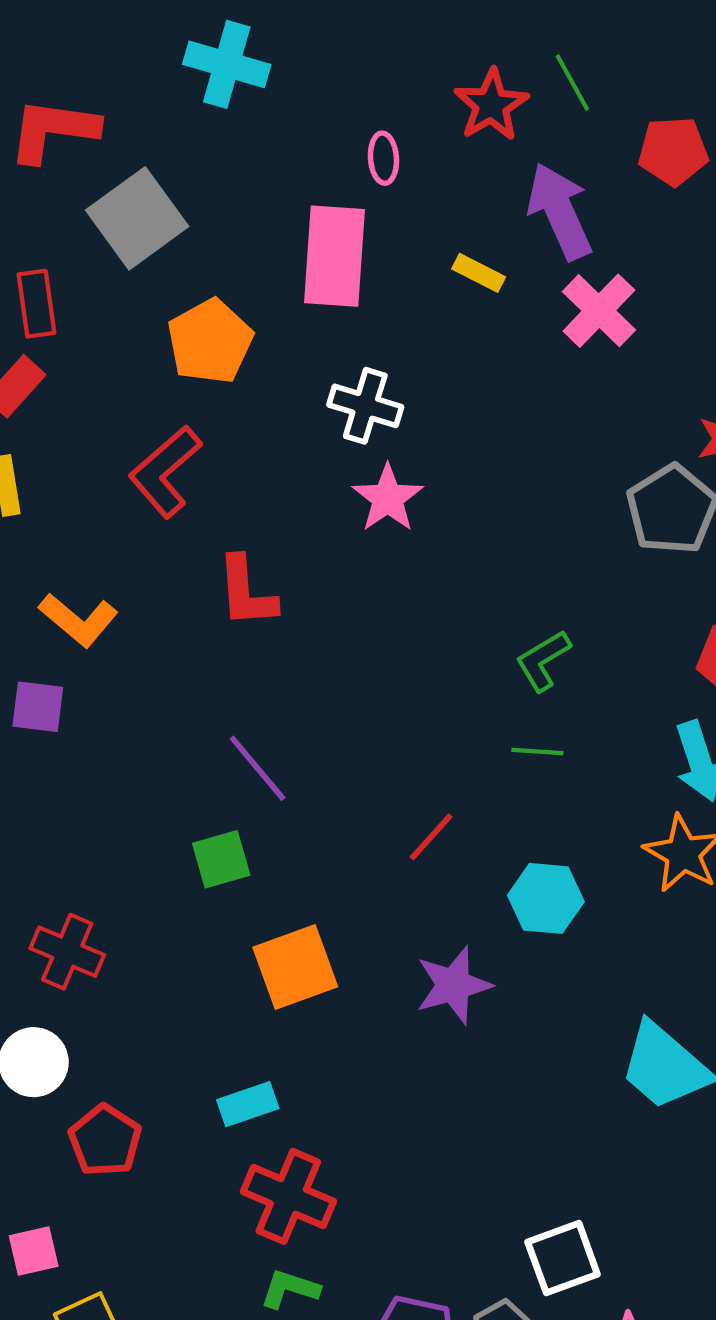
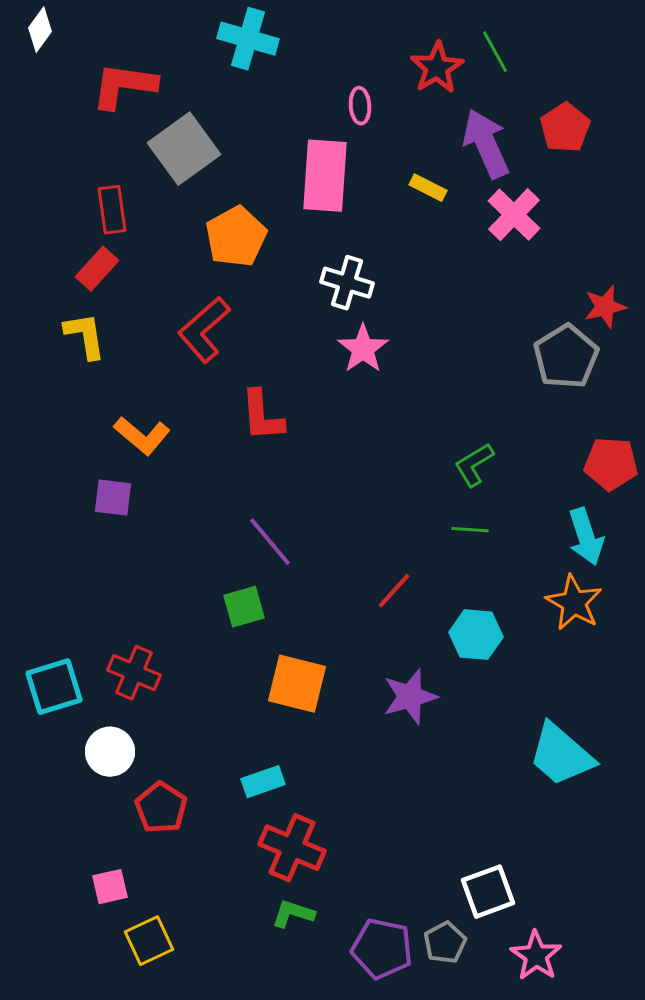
red pentagon: (673, 151) -> (565, 128), moved, turned -30
orange square: (295, 967) -> (297, 684), turned 34

